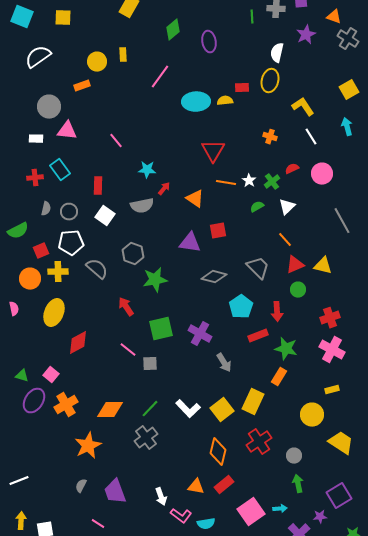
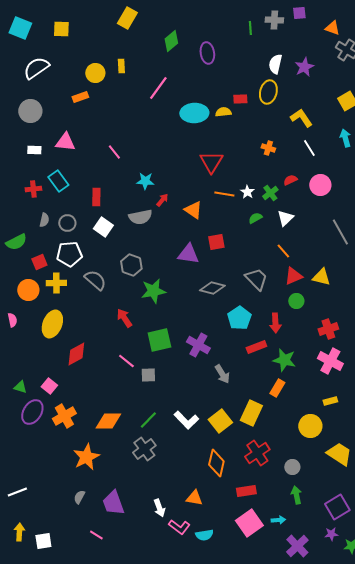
purple star: (306, 35) -> (304, 67), moved
gray circle: (49, 107) -> (30, 111), moved
red rectangle: (224, 485) -> (246, 491), moved, turned 30
purple star: (320, 517) -> (331, 534), moved

